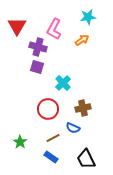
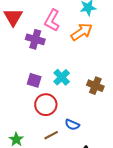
orange arrow: (82, 40) -> (82, 32), size x1.5
purple square: (37, 67) -> (34, 80), moved
brown cross: (83, 108) -> (95, 86), moved, turned 35

